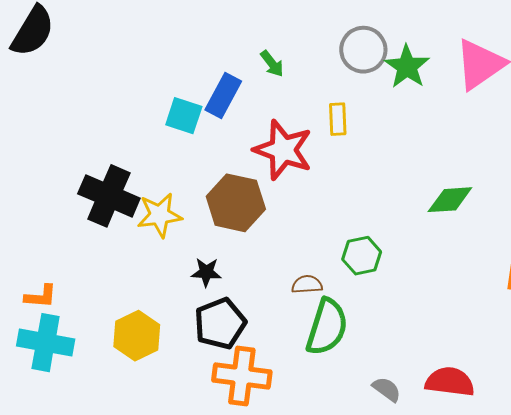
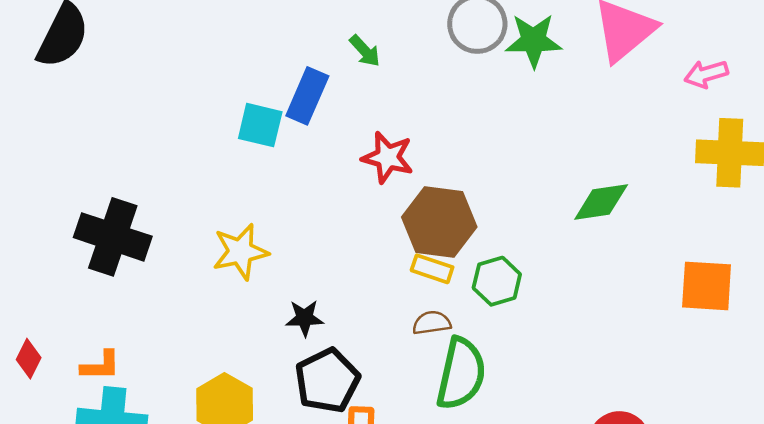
green star: (407, 67) -> (534, 41), turned -30
yellow rectangle: (338, 119) -> (432, 269), moved, turned -64
red star: (283, 150) -> (388, 157), size x0.7
black cross: (109, 196) -> (113, 237), moved
brown hexagon: (236, 203) -> (439, 222), moved

